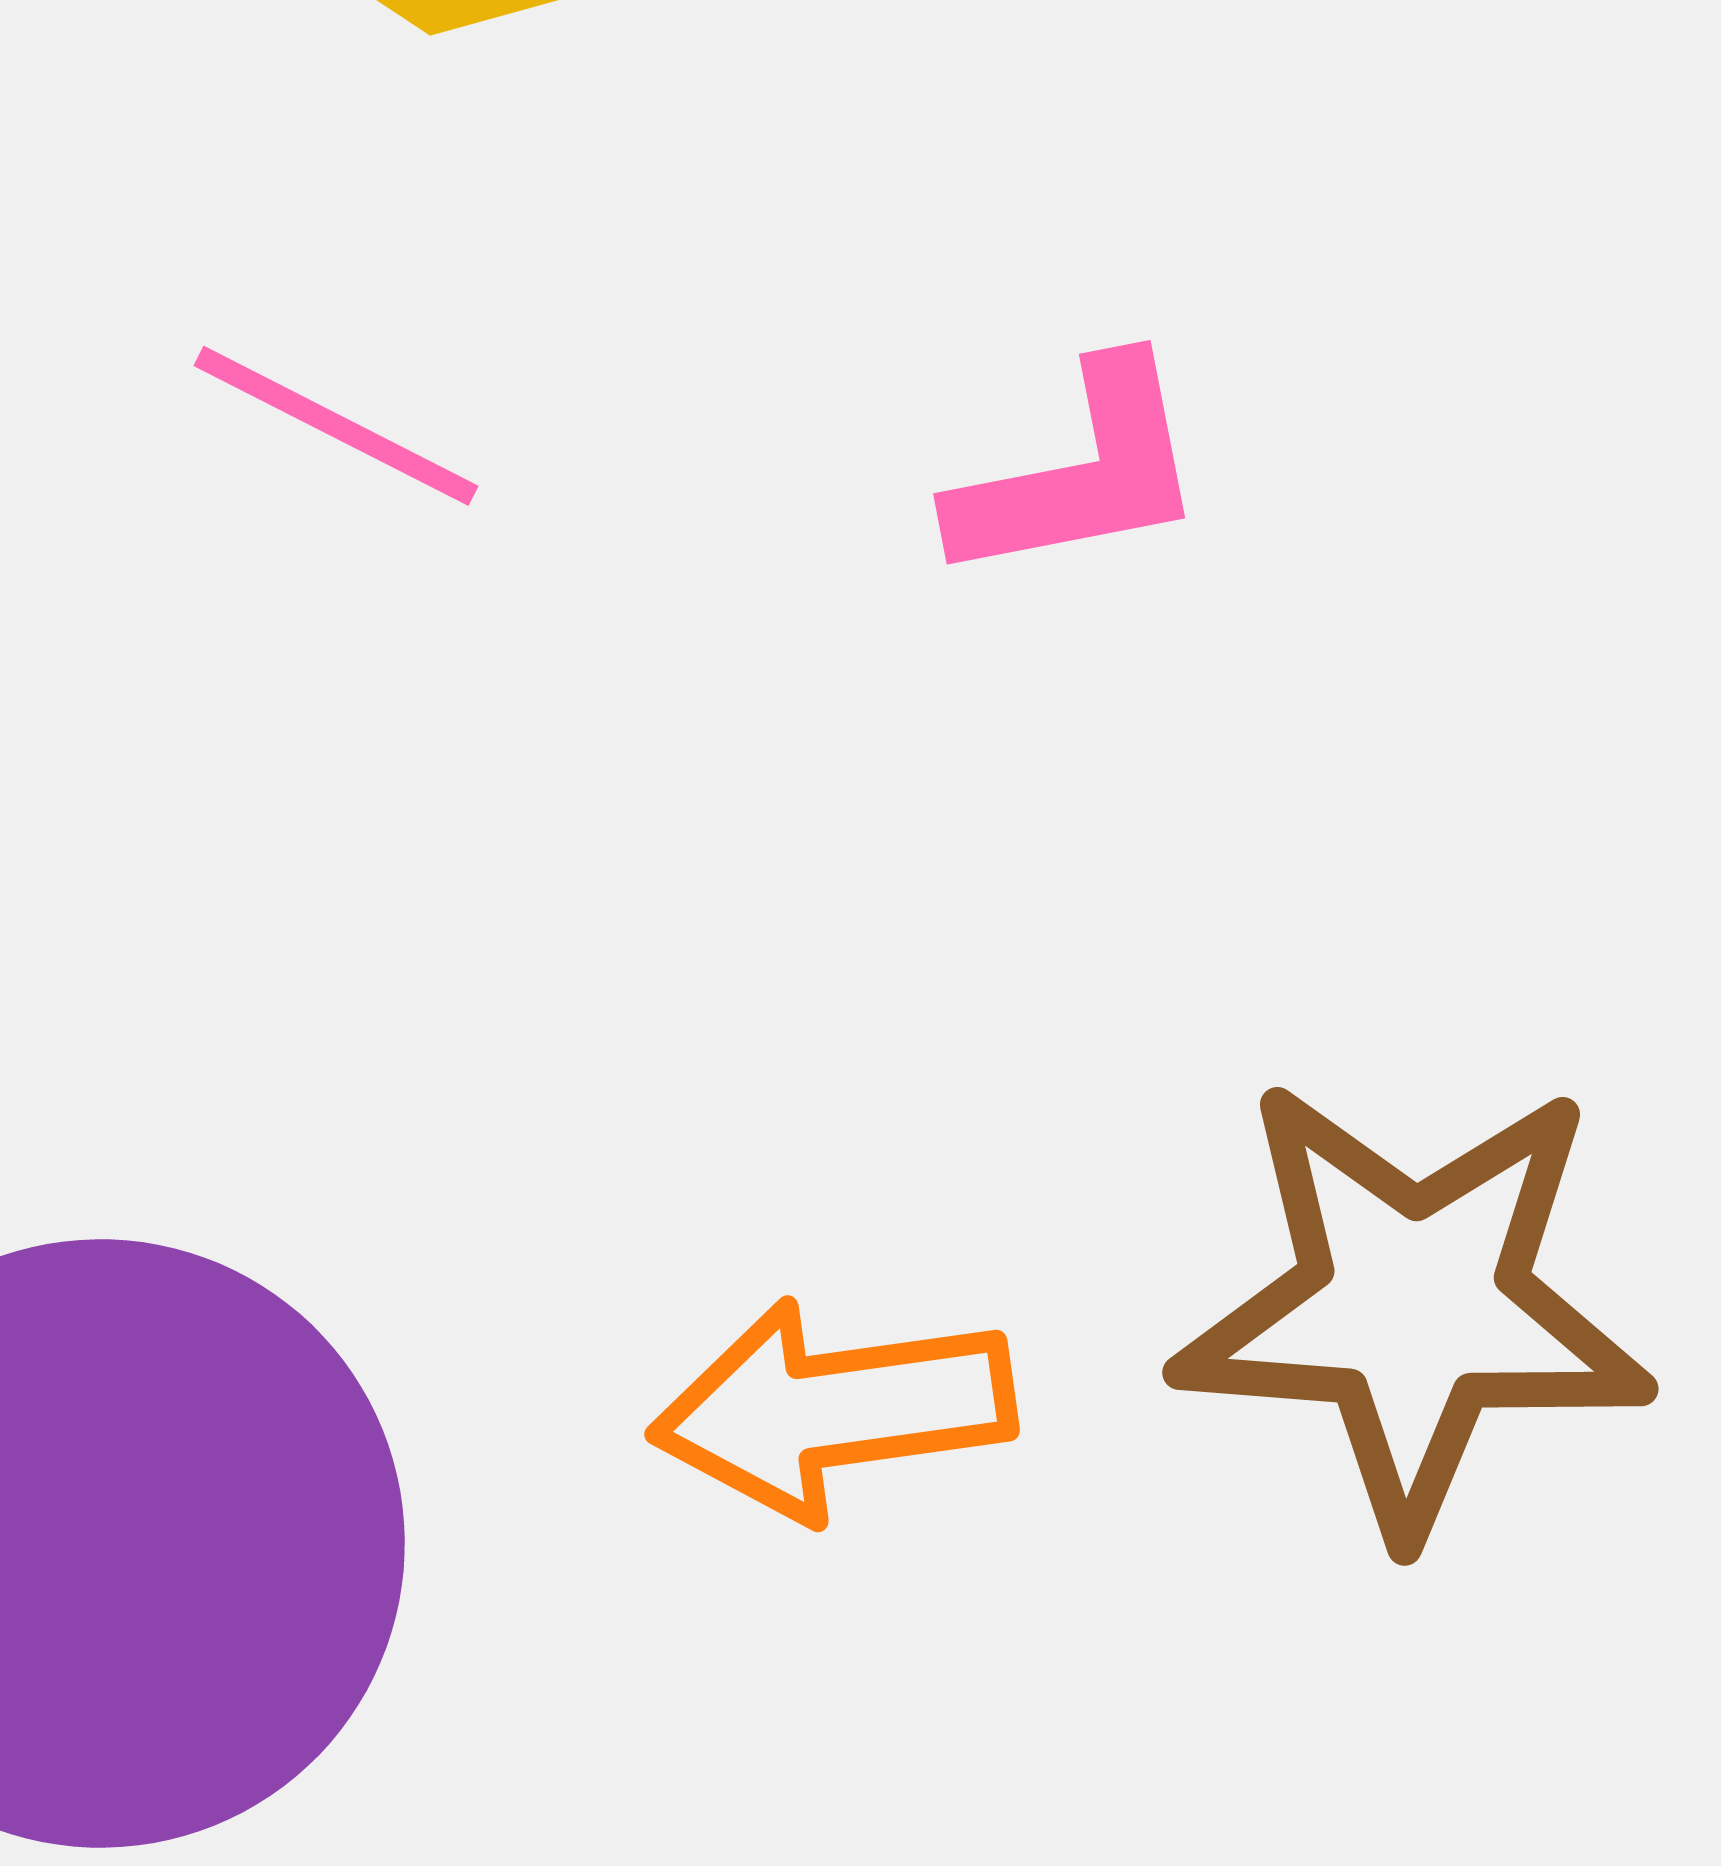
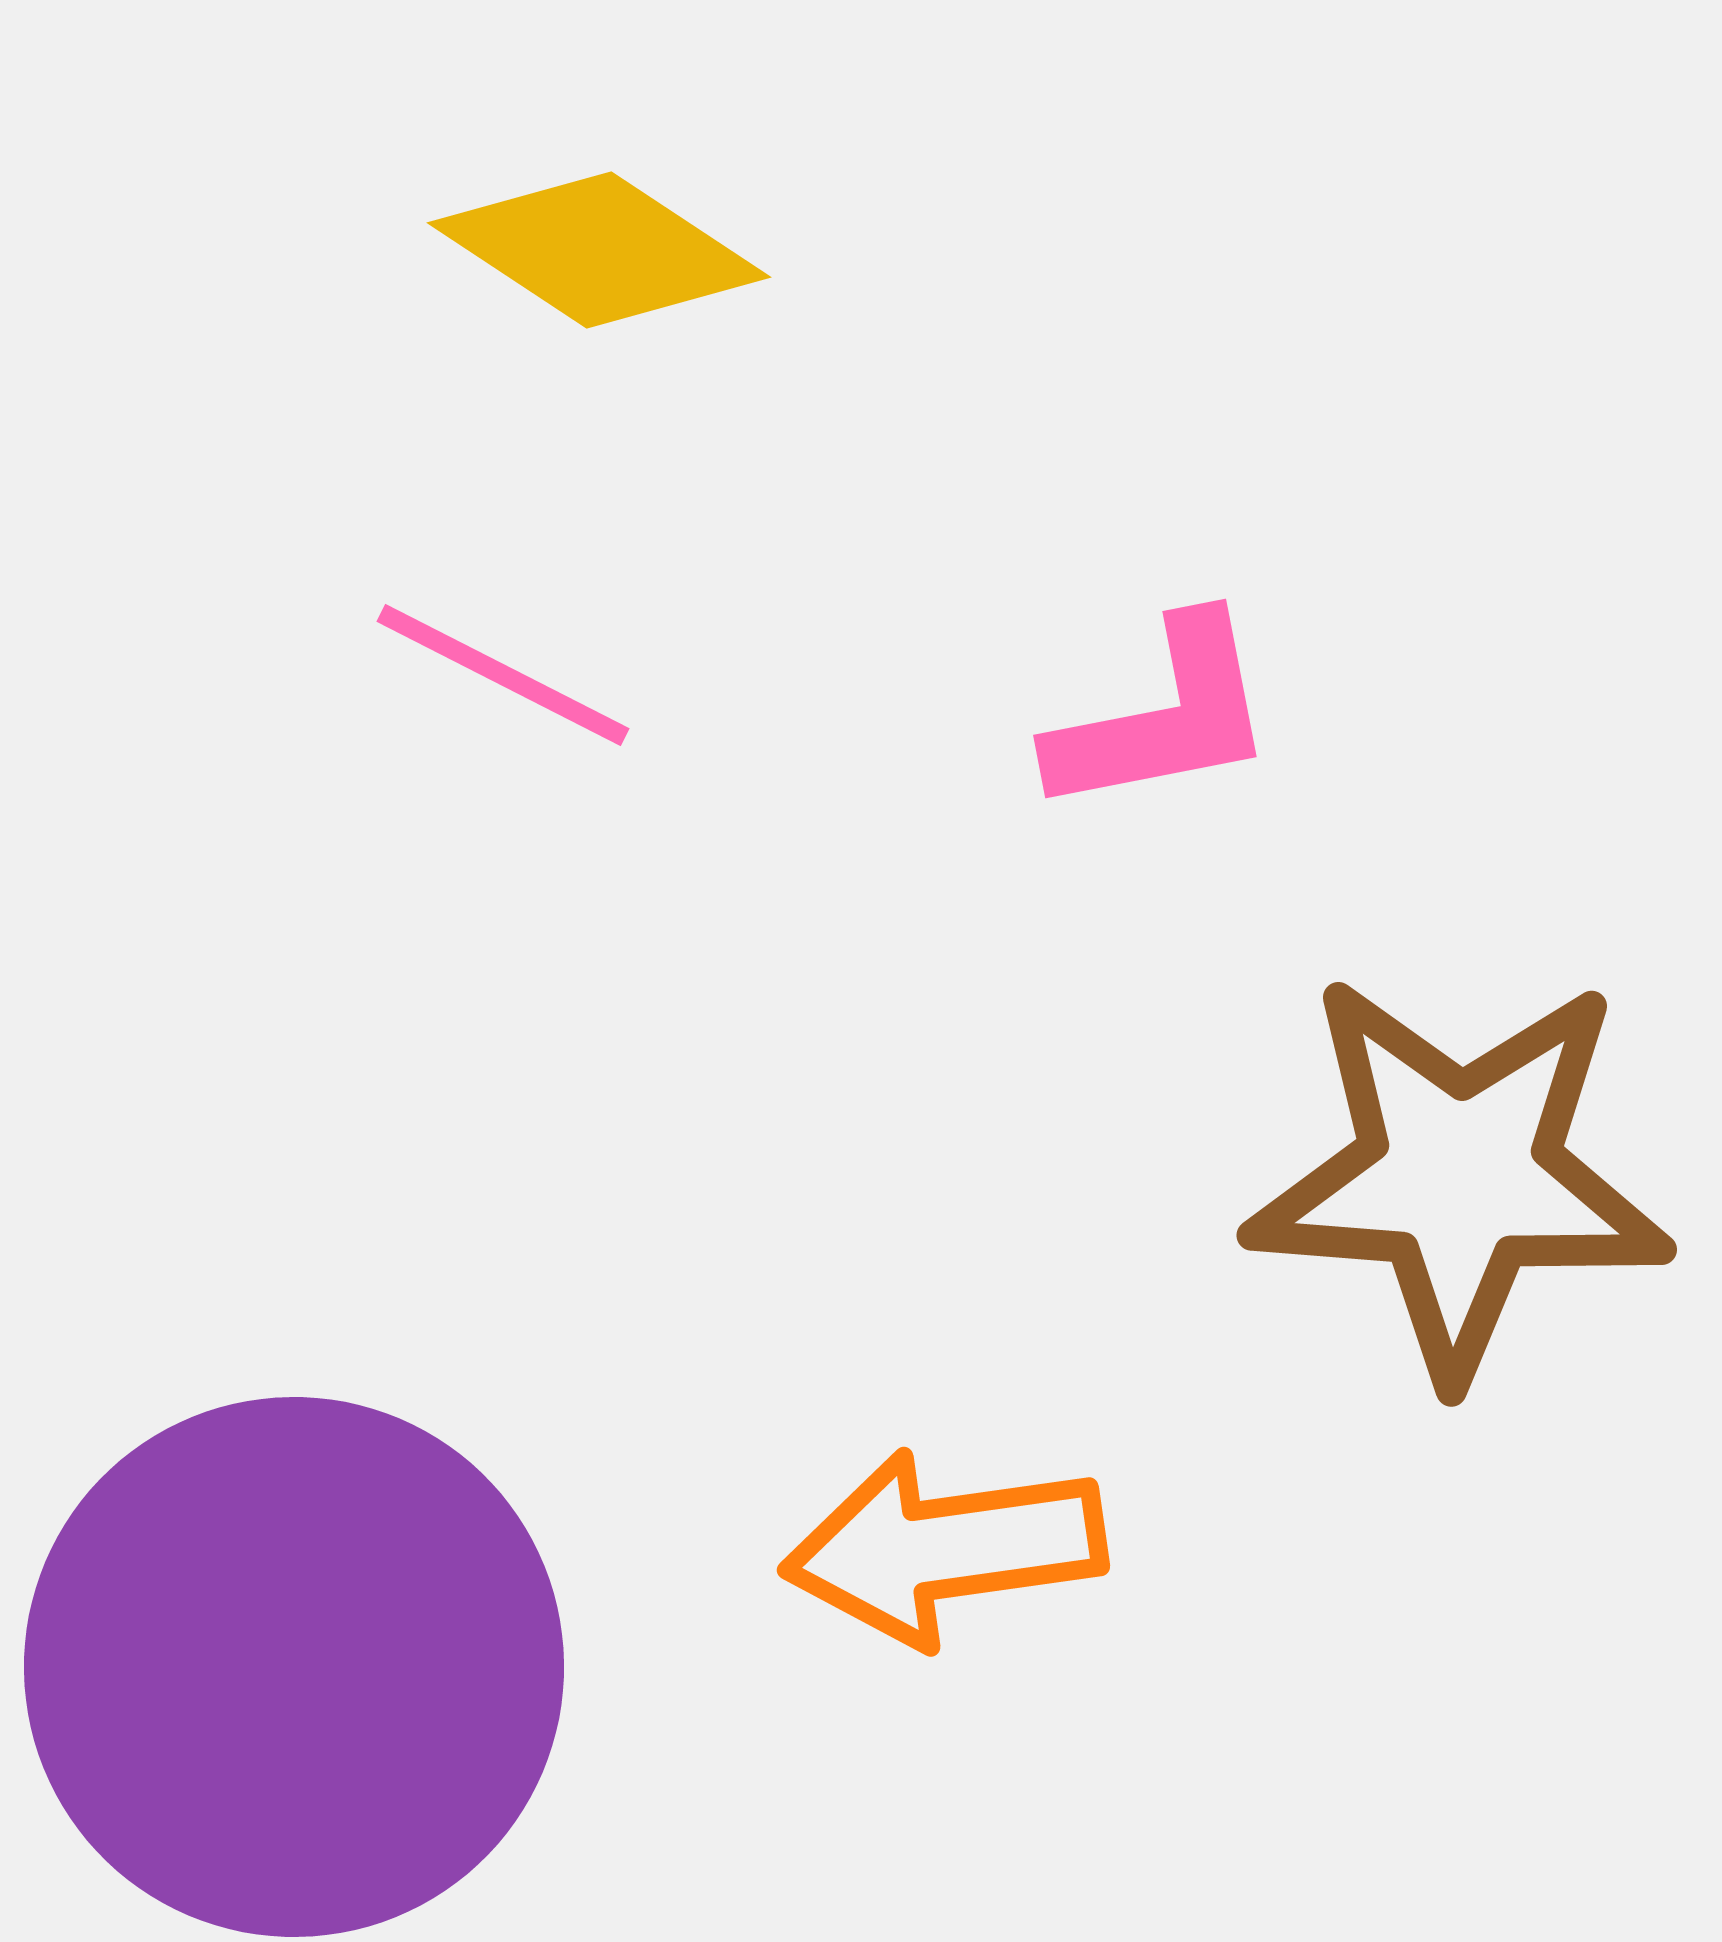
brown star: (1413, 1306) -> (1459, 1176), moved

